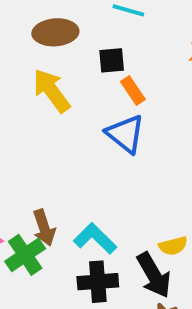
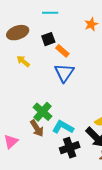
yellow arrow: (51, 91) -> (23, 61), size x0.6
blue triangle: (125, 134) -> (64, 73), turned 40
green cross: (25, 255) -> (42, 112), moved

